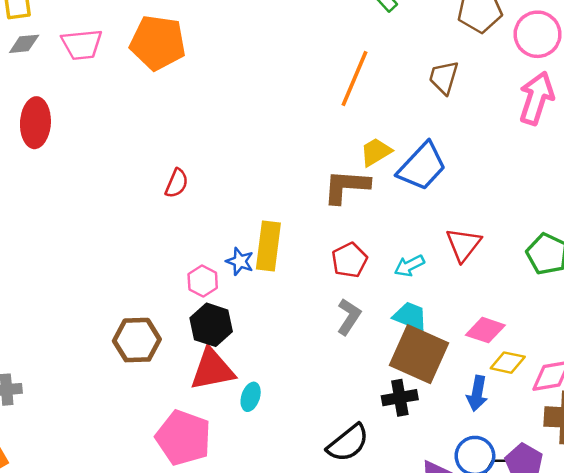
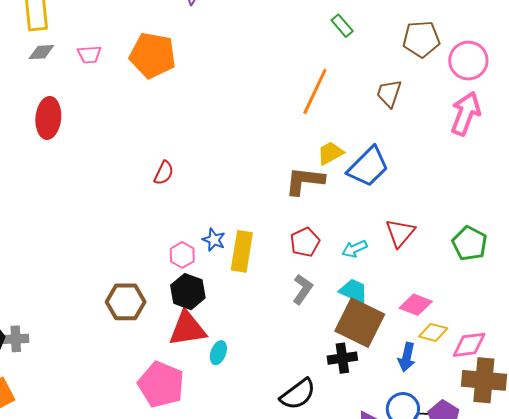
pink trapezoid: (82, 45) -> (89, 54), size x0.7
yellow rectangle: (268, 246) -> (242, 251), moved

